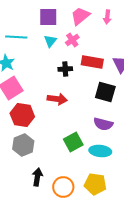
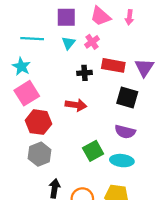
pink trapezoid: (80, 16) -> (101, 16), turned -100

